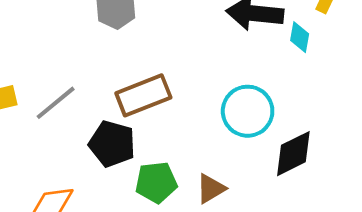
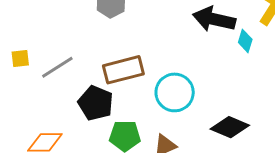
cyan circle: (248, 111) -> (175, 92), moved
black diamond: (293, 154) -> (230, 127), turned 42

